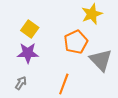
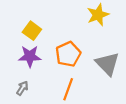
orange pentagon: (76, 42) -> (68, 54), moved

